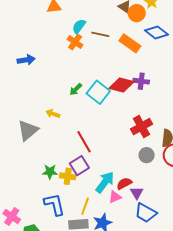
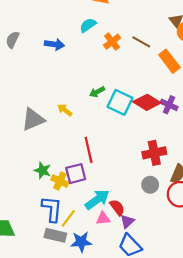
cyan semicircle: (79, 26) -> (88, 25), moved
cyan square: (98, 92) -> (120, 102), turned -30
red semicircle: (124, 183) -> (117, 207), turned 63
blue L-shape: (54, 204) -> (52, 209), moved

